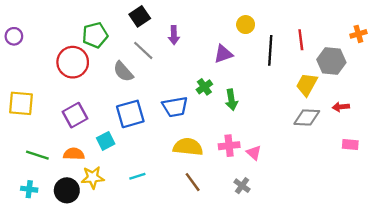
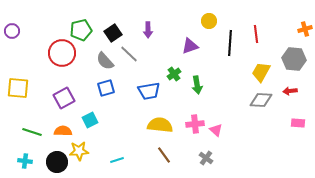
black square: (140, 16) -> (113, 33), moved
gray line: (143, 50) -> (129, 54), moved
gray hexagon: (331, 61) -> (294, 59), moved
blue square: (130, 114) -> (106, 88), moved, size x0.7
cyan line: (137, 176) -> (117, 160), moved

